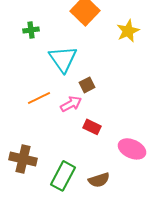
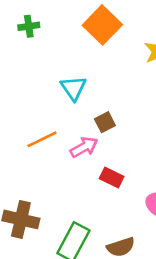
green cross: (31, 30) -> (29, 26), moved
cyan triangle: (63, 59) -> (73, 88), size x0.7

